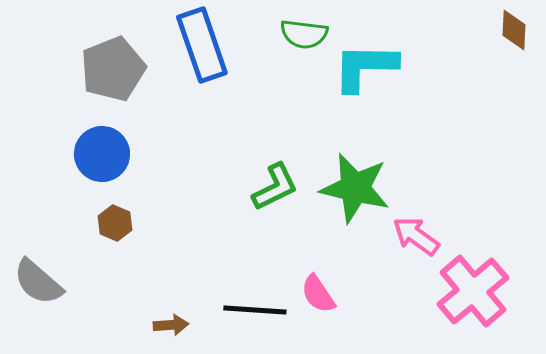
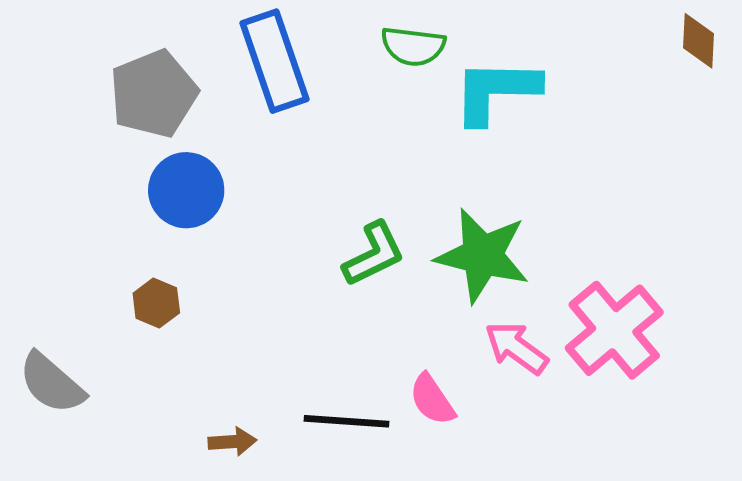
blue circle: (102, 154) -> (186, 190), moved
pink arrow: (416, 236) -> (516, 348), moved
pink cross: (473, 291) -> (614, 330), moved

